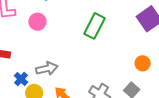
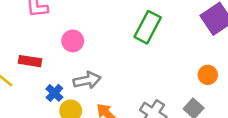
pink circle: (37, 22) -> (73, 41), moved

